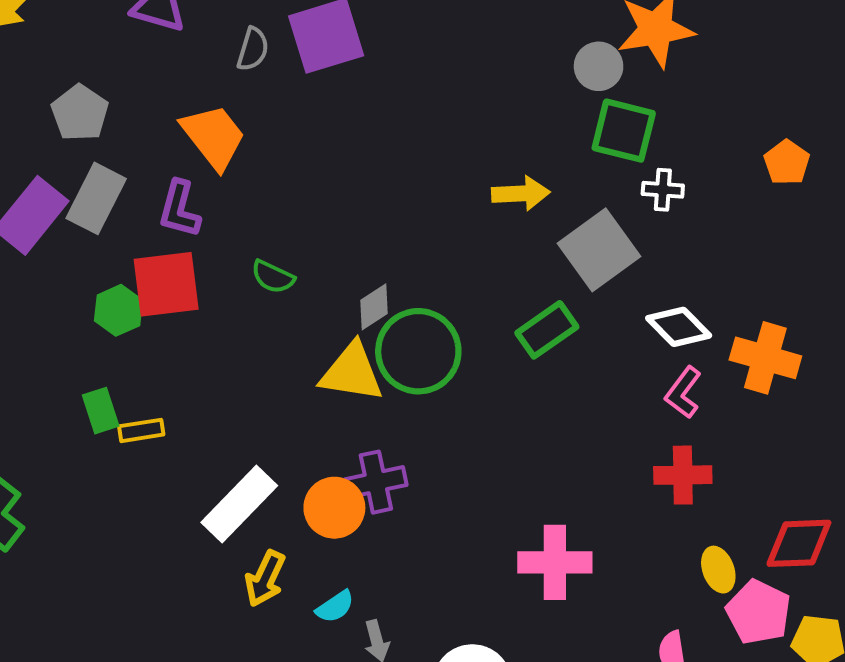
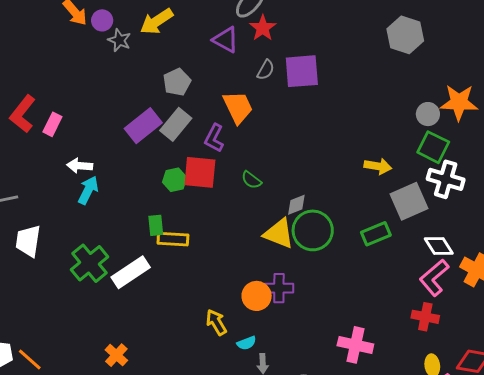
white cross: (663, 190) -> (446, 179), size x1.8
pink L-shape: (683, 393) -> (434, 278), size x1.5
yellow rectangle: (141, 430) -> (173, 239), size x1.4
white rectangle: (239, 504) -> (131, 272), moved
yellow arrow: (265, 579) -> (216, 322), turned 112

